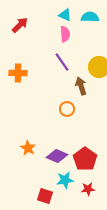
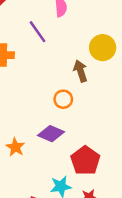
purple line: (62, 62) -> (37, 32), moved
purple diamond: (57, 156) -> (51, 134), moved

